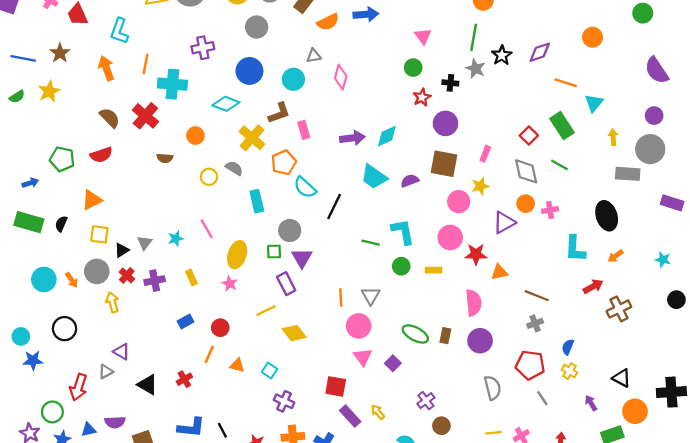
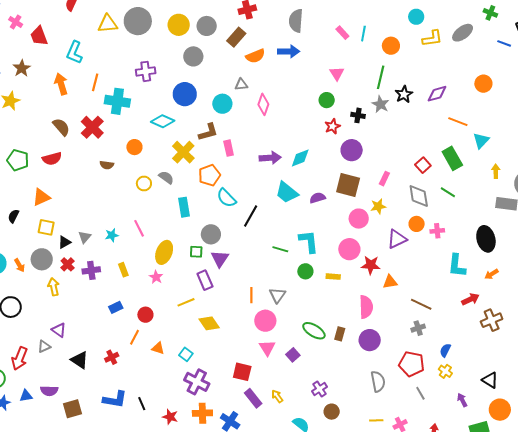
purple cross: (284, 401) -> (197, 382), size x1.4

